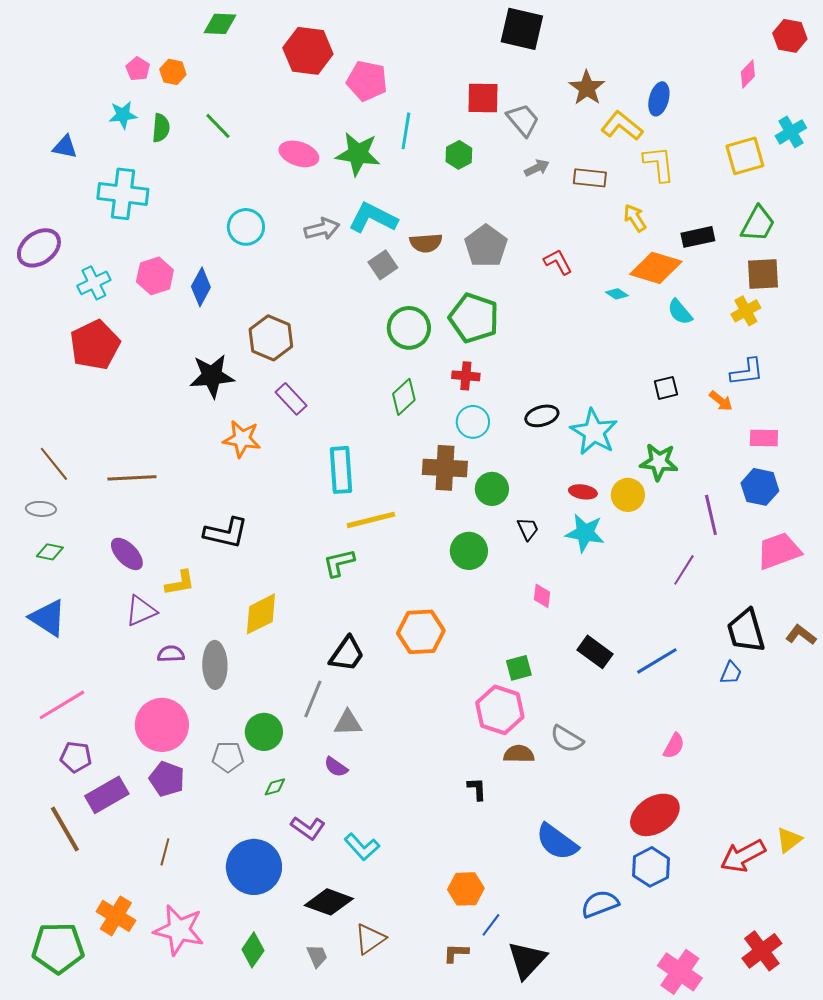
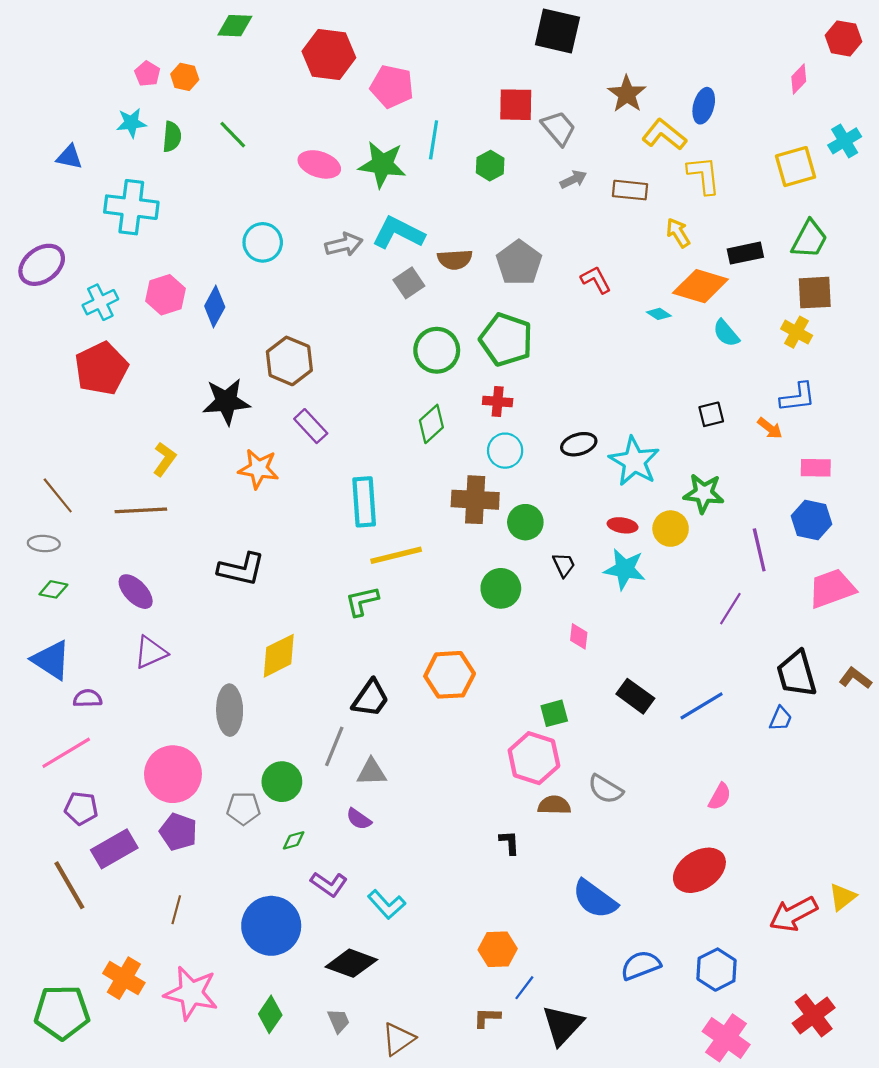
yellow cross: (746, 311) -> (797, 332), turned -32
yellow L-shape: (180, 583) -> (164, 459), moved, turned -44
purple semicircle: (171, 654) -> (88, 698), moved
blue hexagon: (651, 867) -> (716, 970), moved
brown triangle: (370, 939) -> (398, 1039), moved

